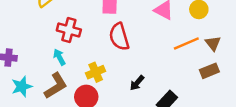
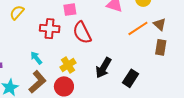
red cross: (69, 30) -> (50, 29), moved
brown rectangle: (209, 71) -> (161, 47), turned -49
black arrow: (137, 83) -> (103, 68), size x1.5

